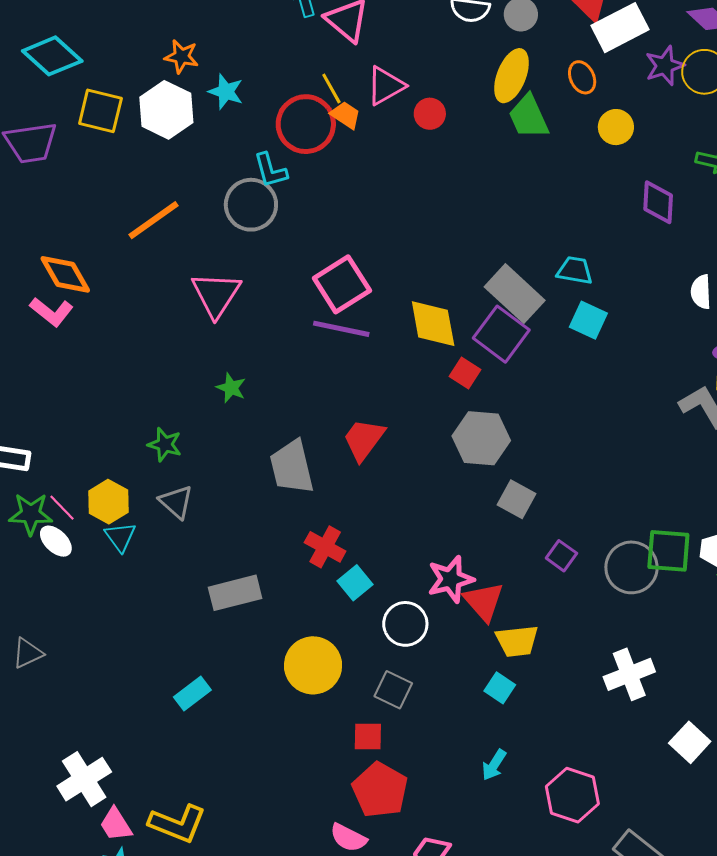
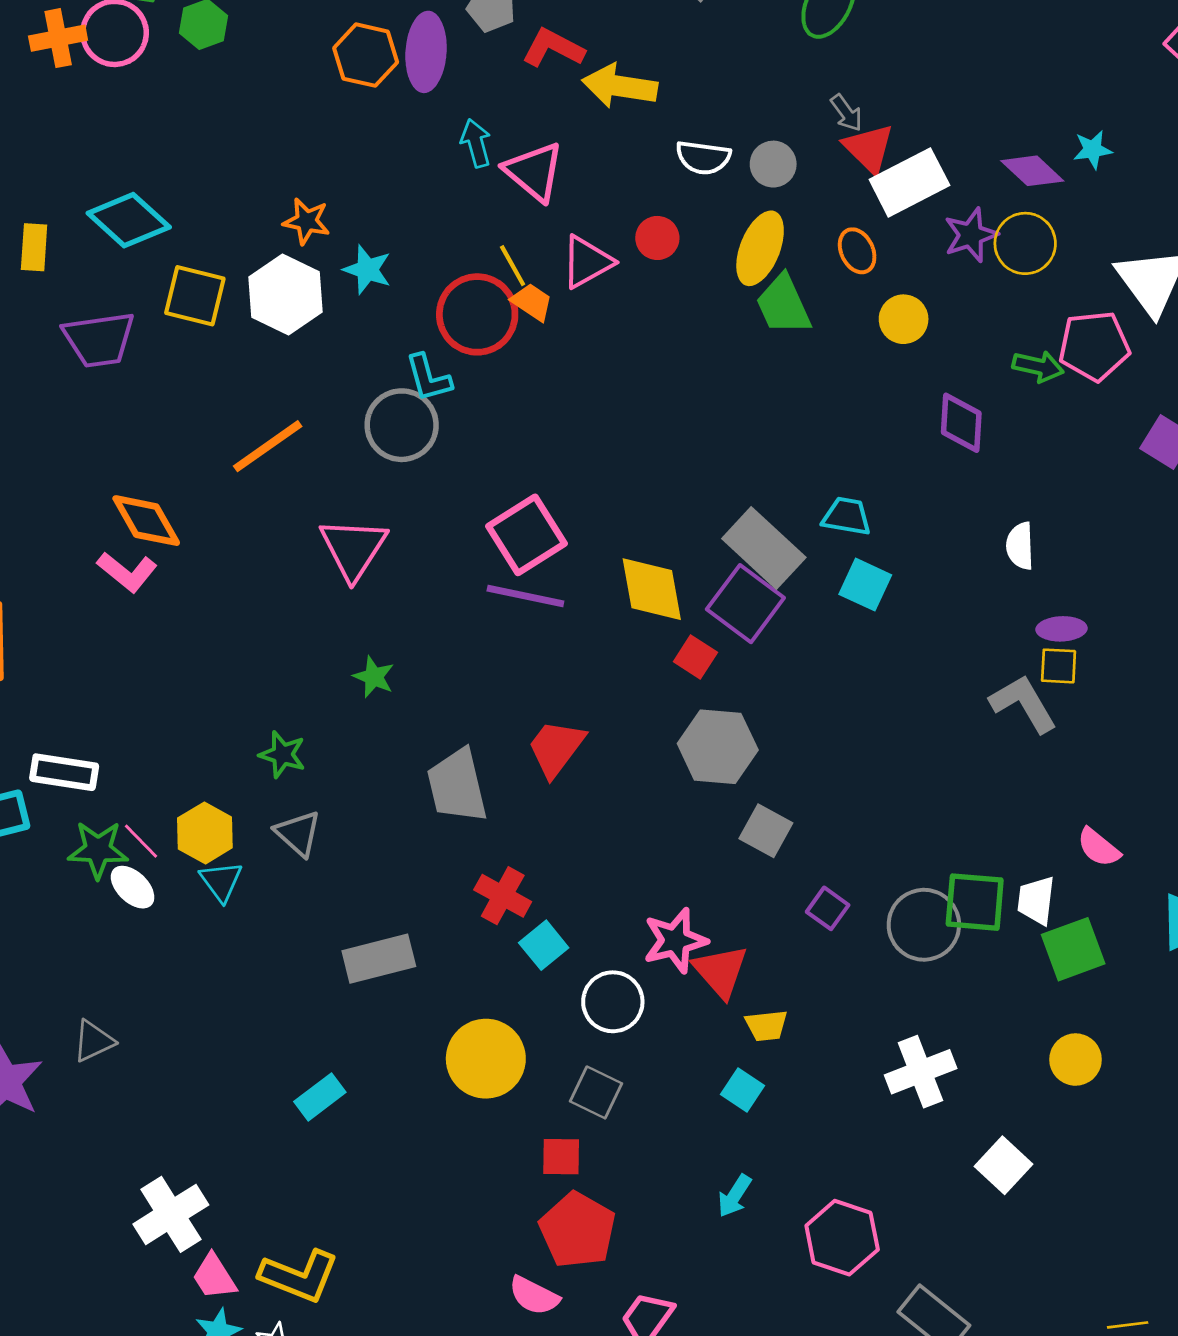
red circle: (430, 114) -> (657, 238), moved
yellow trapezoid: (517, 641) -> (766, 1026), size x0.7

